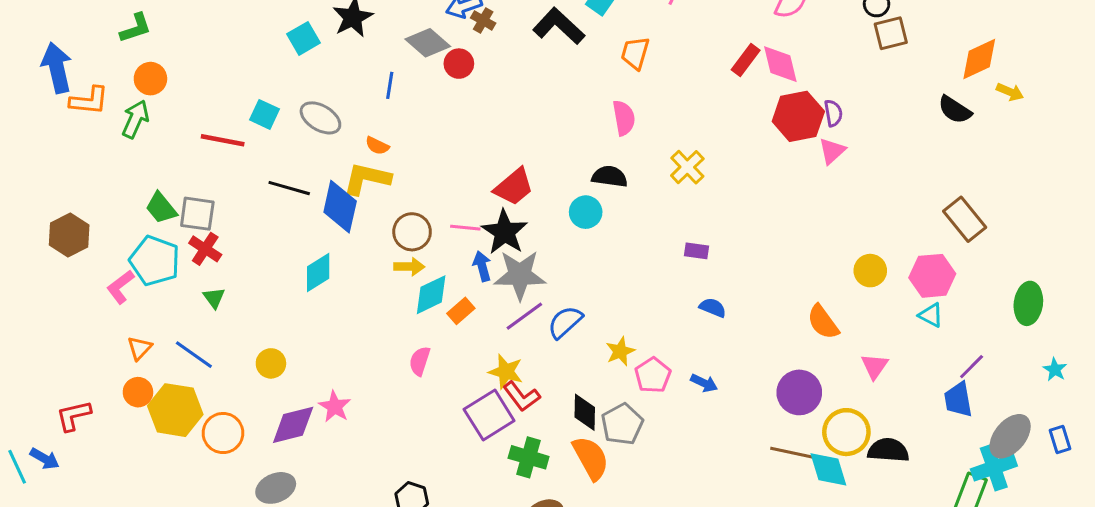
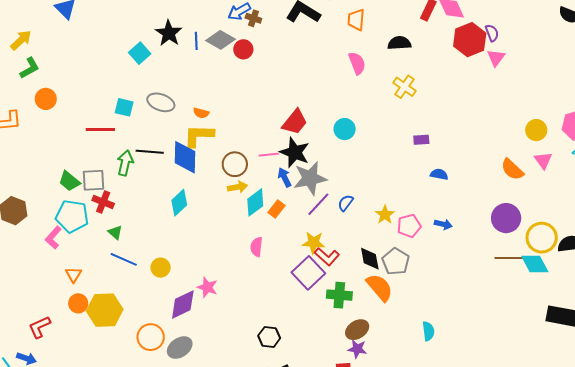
blue line: (390, 85) -> (196, 41), moved
green arrow: (135, 119) -> (125, 163), moved
black semicircle: (610, 177) -> (399, 43), moved
blue semicircle: (565, 322) -> (345, 203), size x0.7
blue line: (194, 355) -> (124, 259), moved
pink triangle: (874, 366) -> (543, 160), moved
pink pentagon: (653, 375) -> (409, 226), turned 30
orange circle: (223, 433) -> (151, 337), moved

